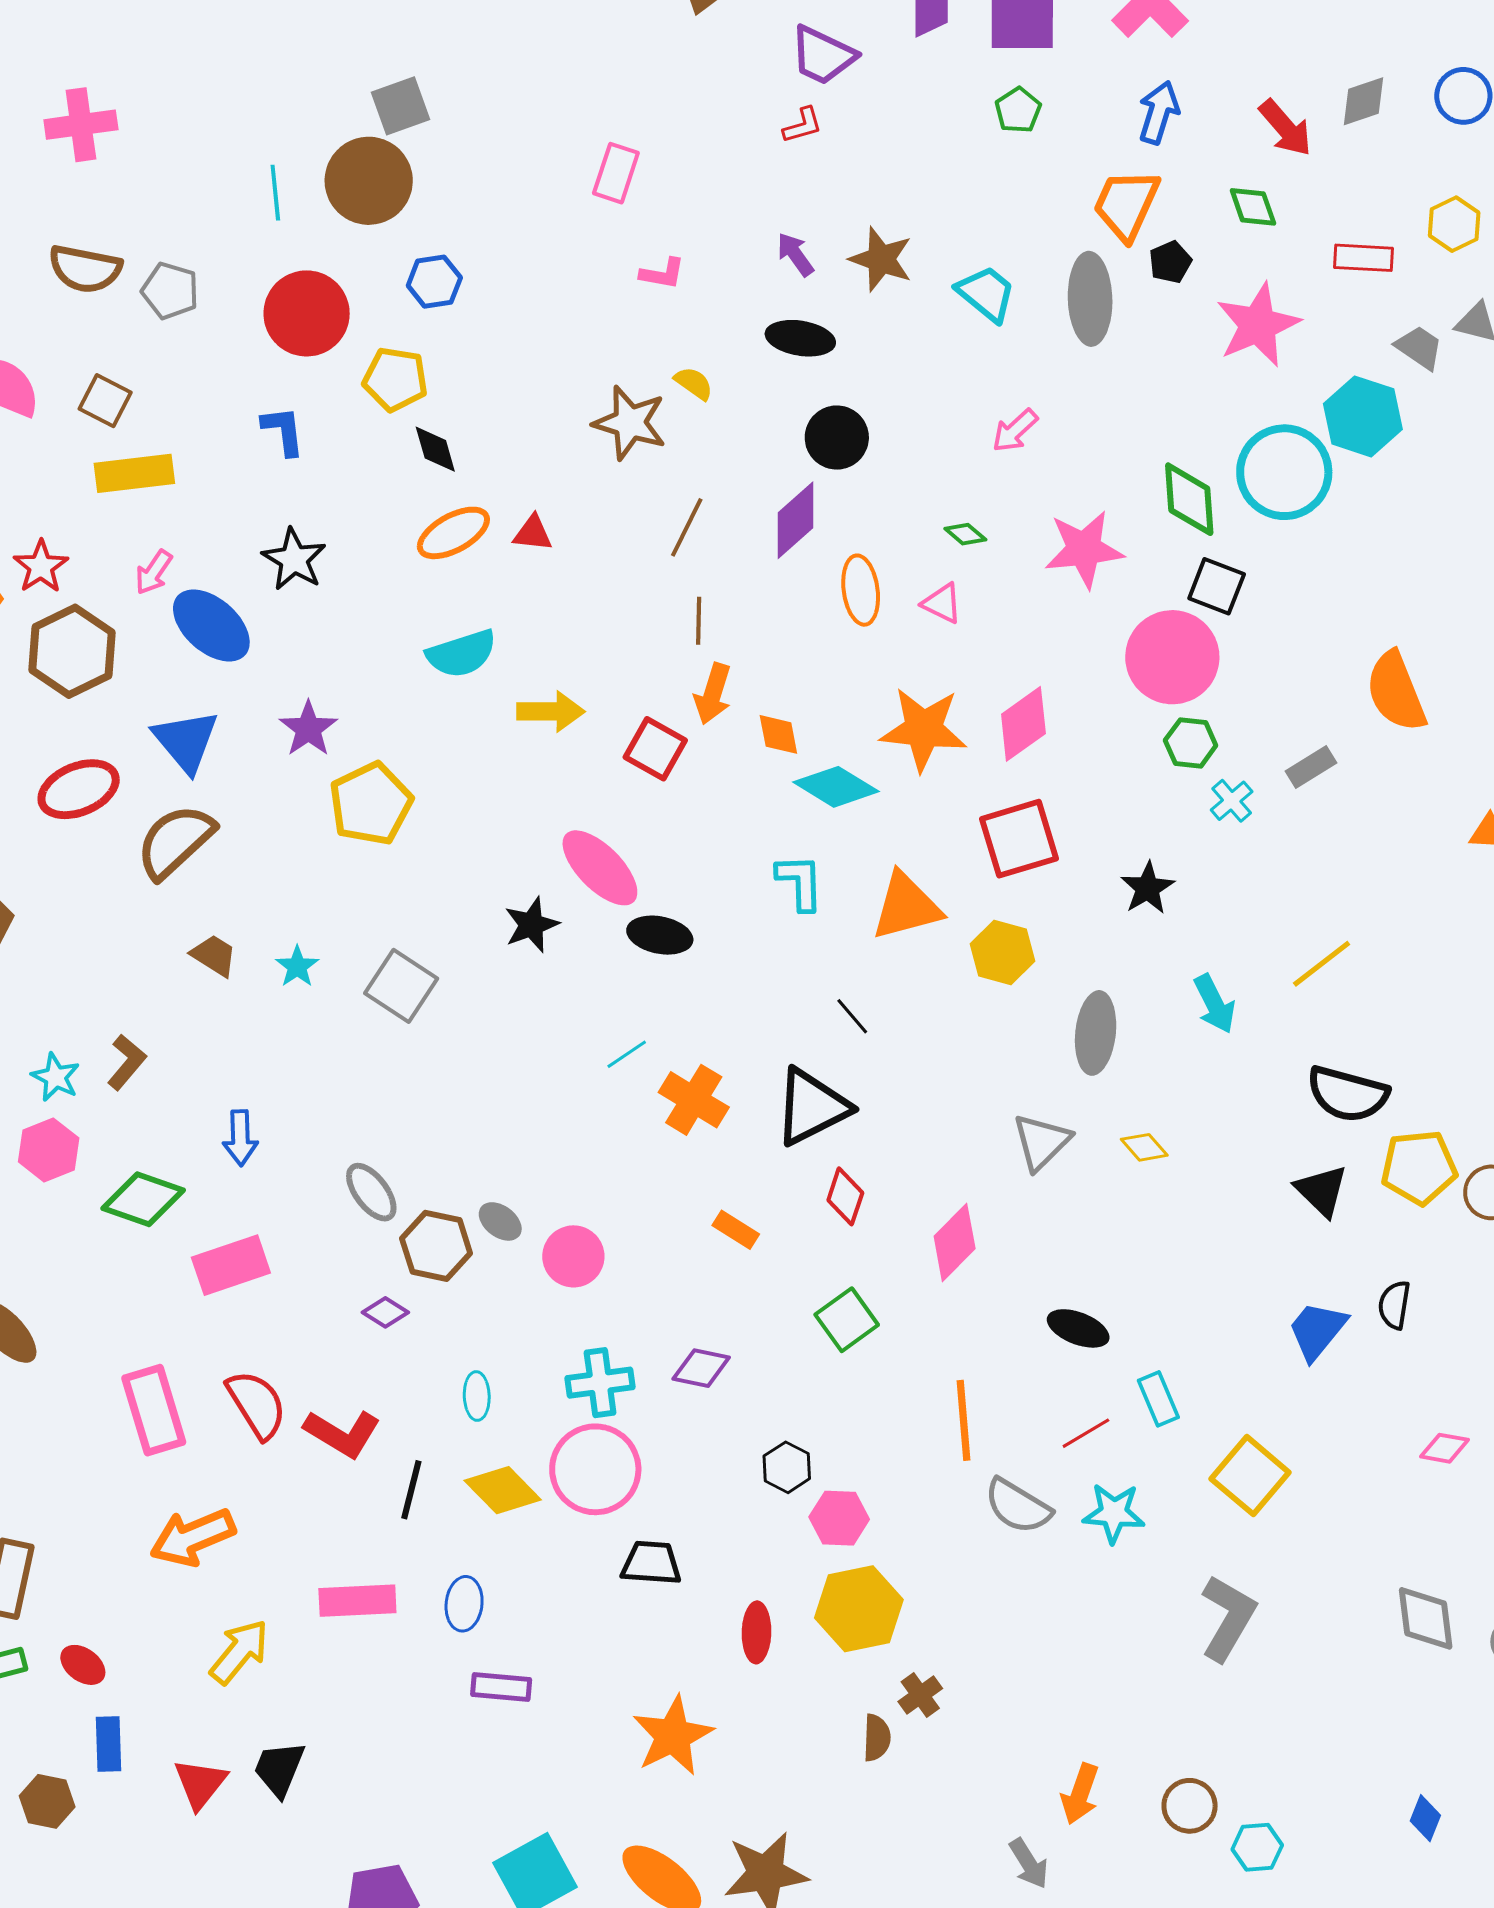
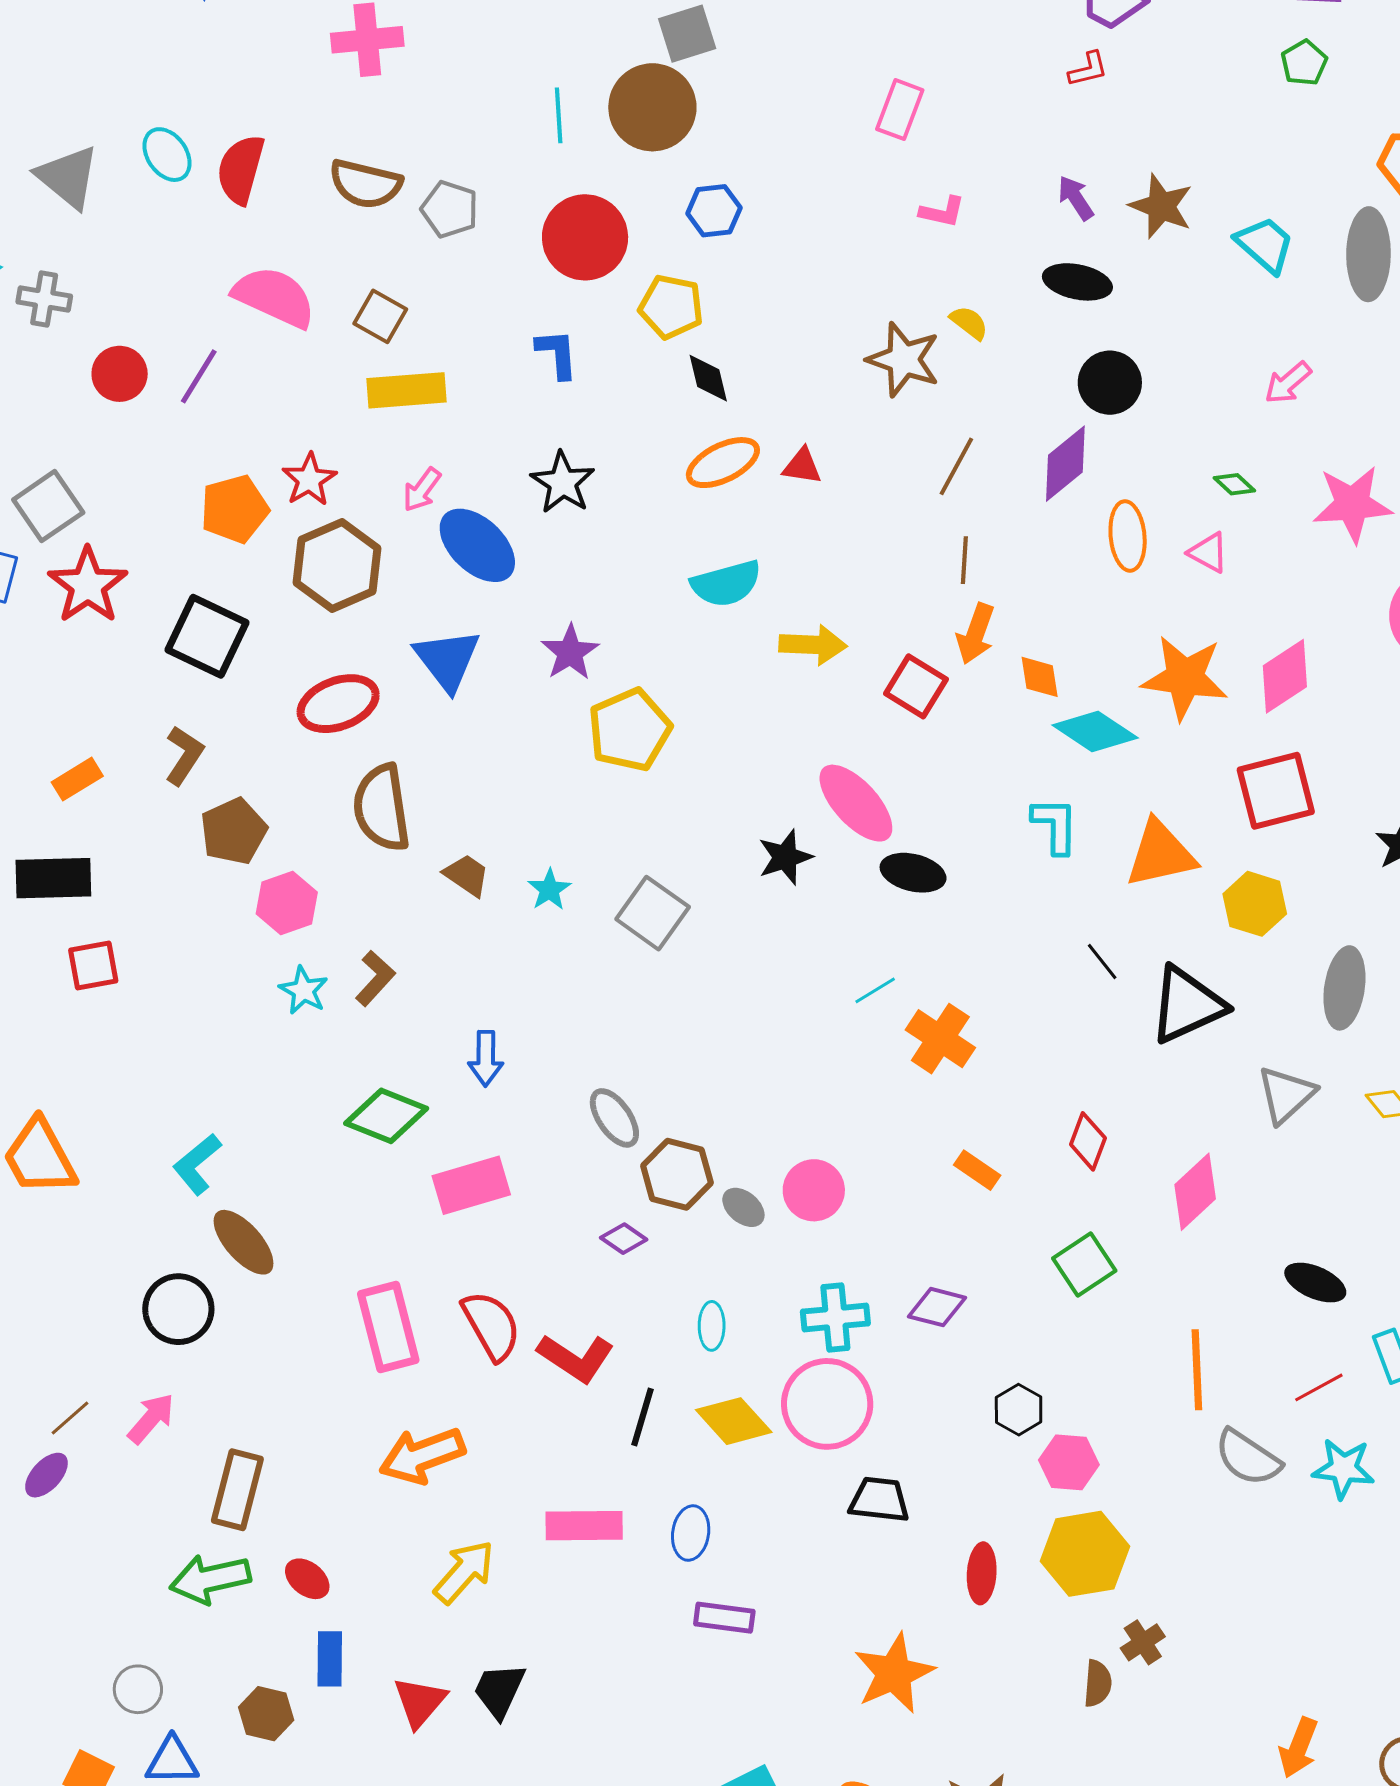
brown semicircle: (175, 841) -> (382, 808), moved, turned -58
black triangle: (812, 1107) -> (1187, 1005), moved
pink hexagon: (49, 1150) -> (287, 903), moved
gray ellipse: (500, 1221) -> (743, 1207), moved

